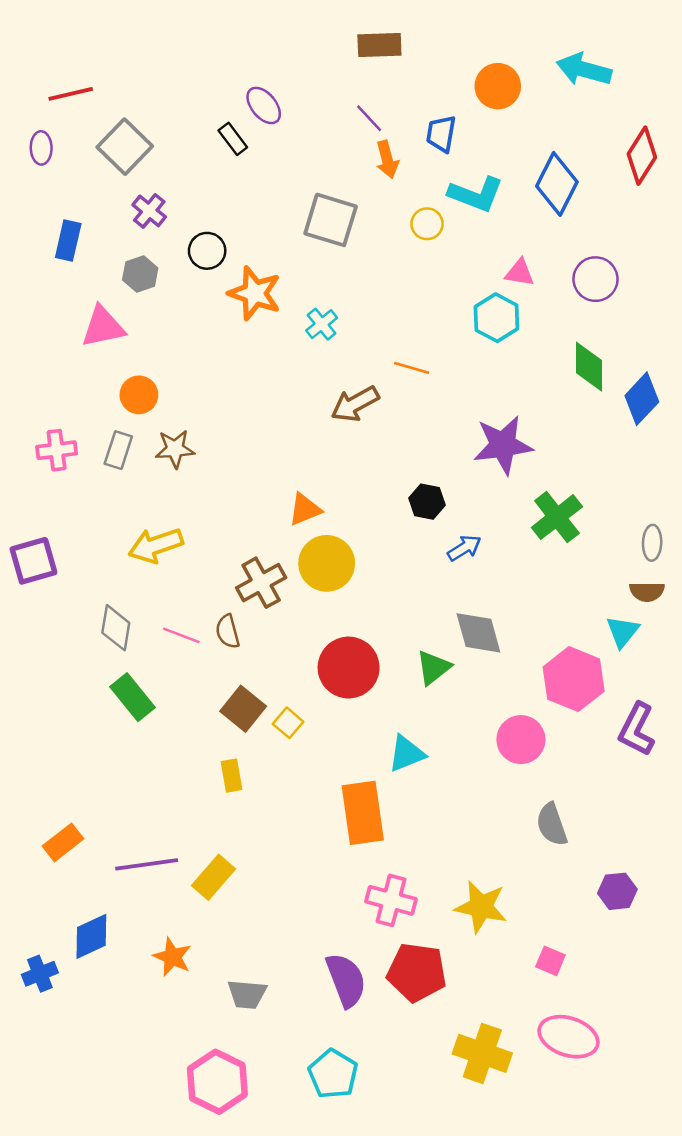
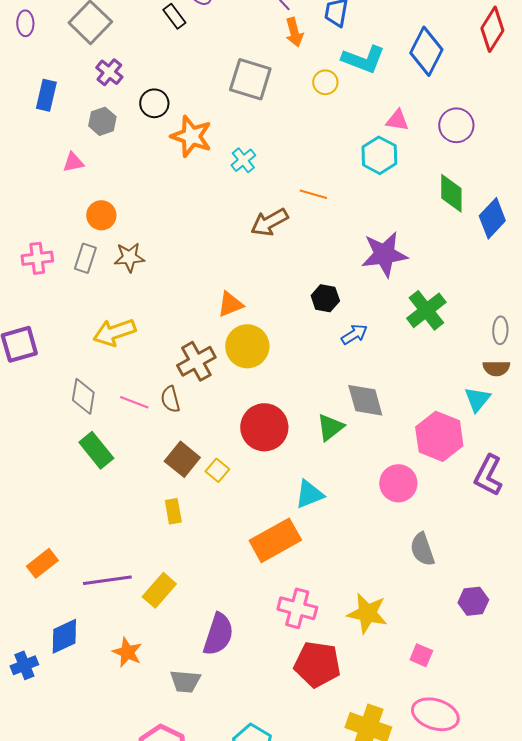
pink triangle: (103, 327) -> (73, 162), size x0.6
orange rectangle: (363, 813) -> (275, 540), turned 69
purple semicircle: (346, 980) -> (218, 634), moved, turned 39

